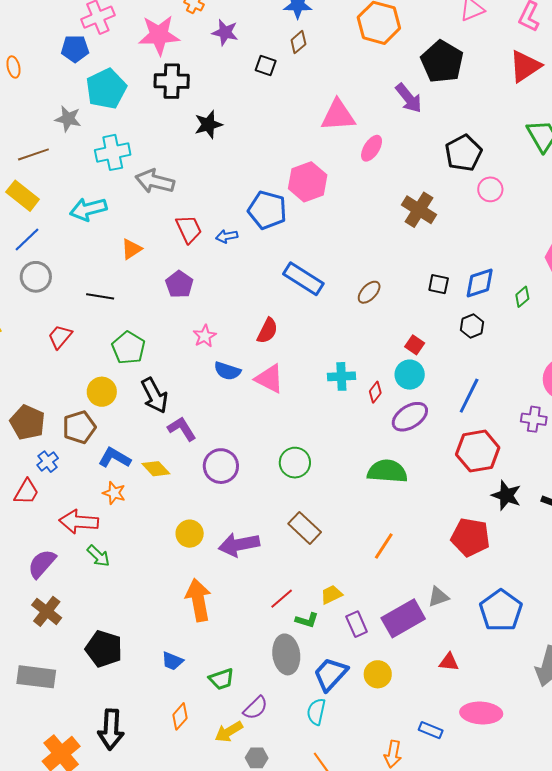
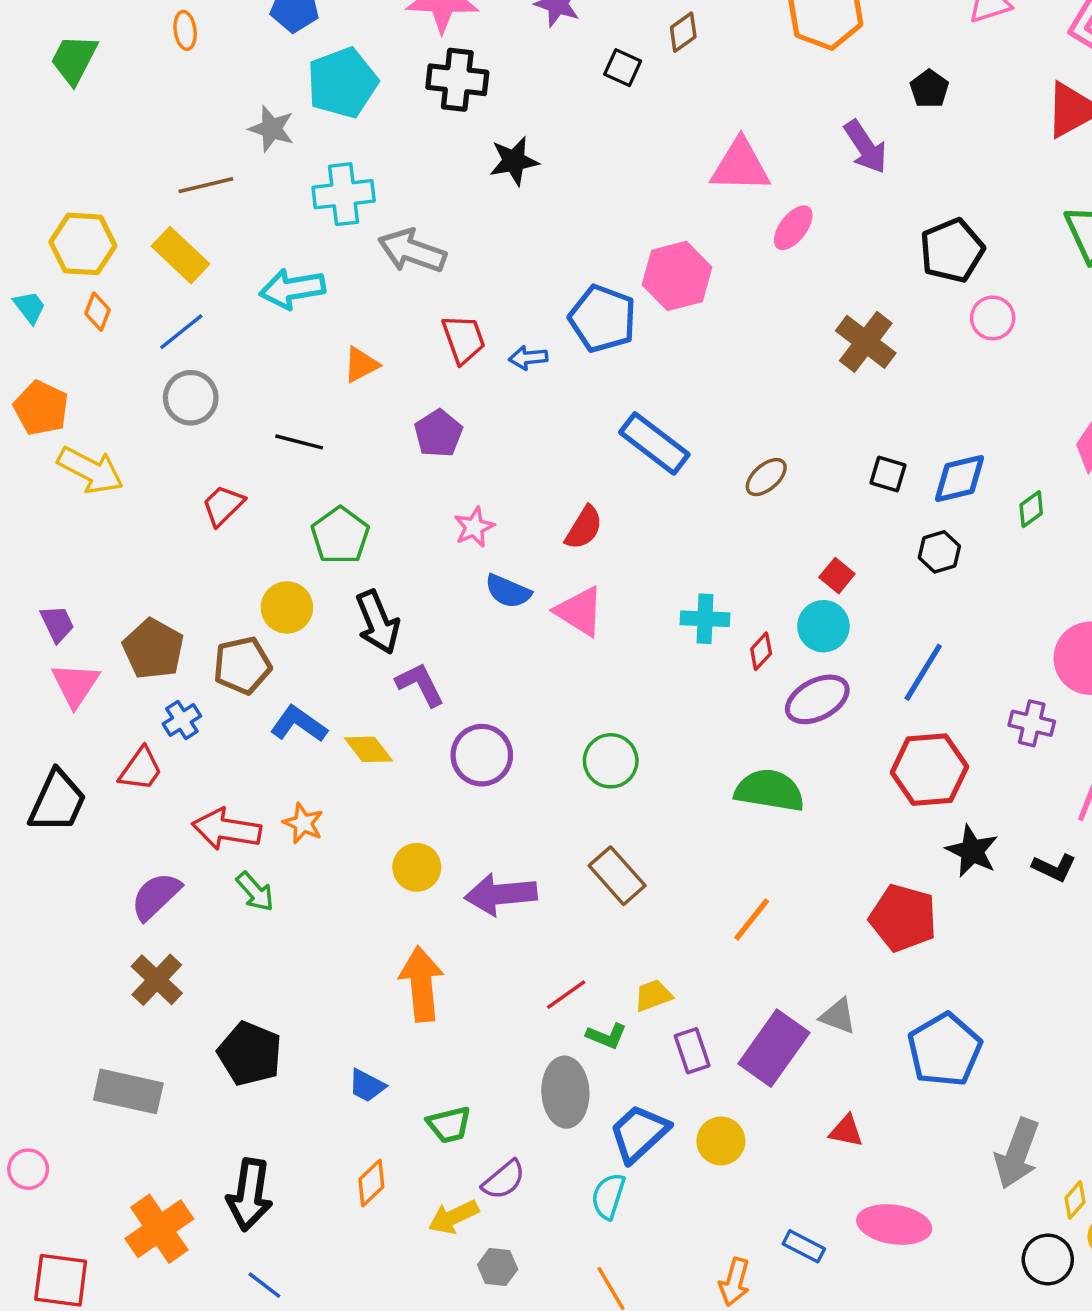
black pentagon: (442, 62) -> (929, 89), size x0.5
orange star: (114, 493) -> (303, 823), moved
gray triangle: (438, 597) -> (838, 1016), turned 35
purple rectangle: (403, 618) -> (774, 1048), turned -30

